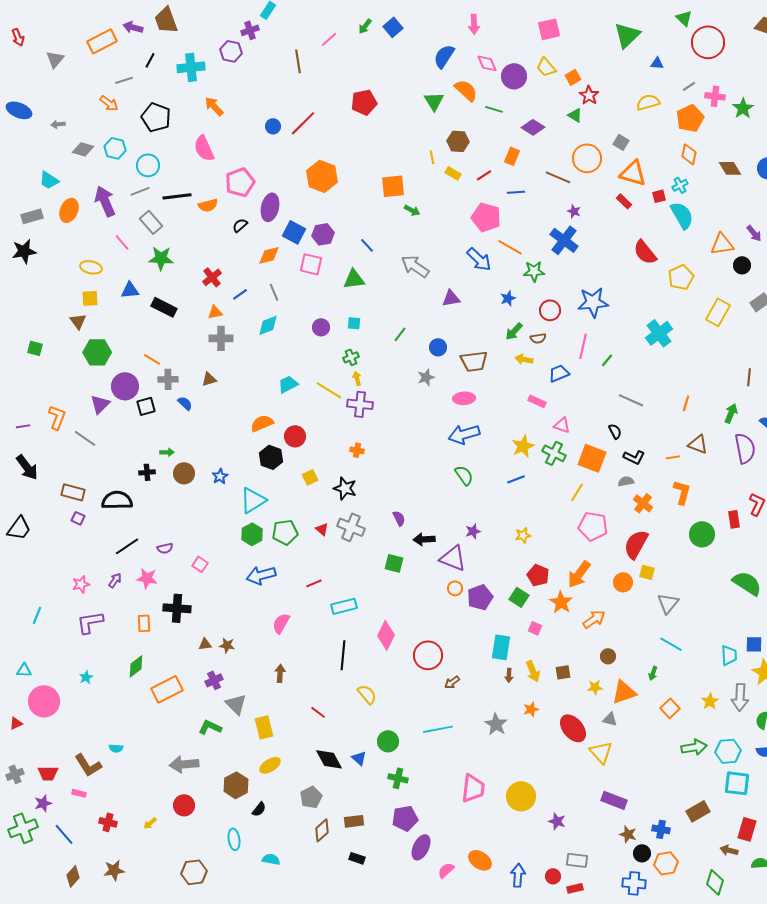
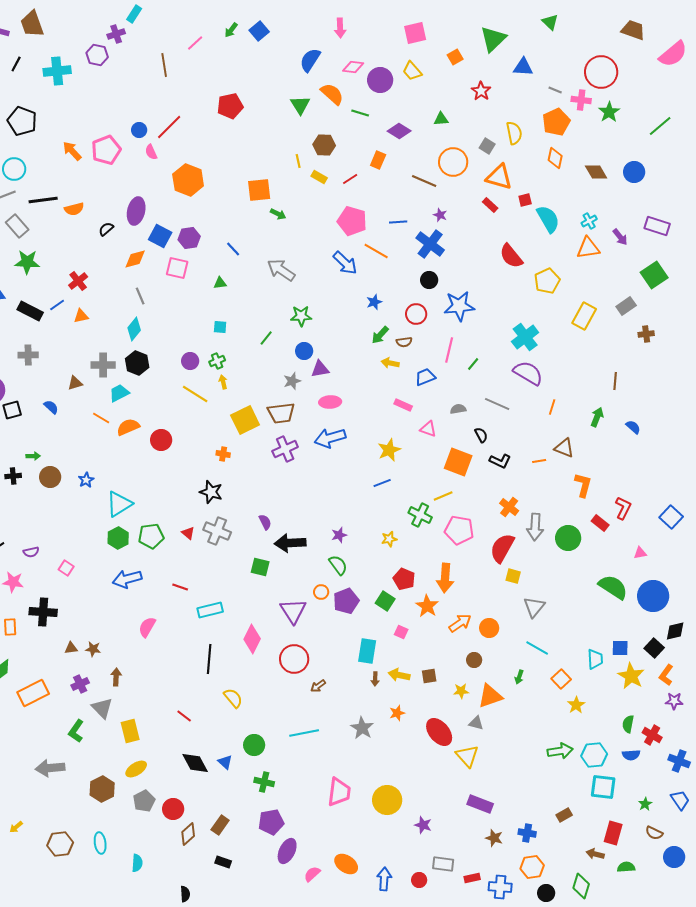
red circle: (708, 42) -> (601, 72), moved
pink diamond: (487, 63) -> (353, 67), turned -60
blue triangle: (657, 63) -> (523, 67), size x1.5
orange square: (573, 77) -> (455, 57), moved
gray line: (689, 86) -> (555, 90), turned 56
red star: (589, 95) -> (481, 91), moved
yellow semicircle: (648, 102) -> (514, 133), moved, turned 95
orange arrow: (214, 106) -> (72, 151), moved
green triangle: (575, 115) -> (441, 119), turned -35
pink semicircle: (204, 148) -> (151, 152), moved, size x0.6
pink pentagon: (240, 182) -> (106, 150), moved
cyan cross: (680, 185) -> (589, 221), moved
blue line: (516, 192) -> (398, 222), moved
black circle: (742, 265) -> (429, 280), moved
green star: (534, 271) -> (301, 316), moved
green triangle: (354, 279) -> (220, 283), size x0.6
blue line: (240, 294) -> (57, 305), moved
purple triangle: (451, 298) -> (320, 369), moved
cyan diamond: (268, 325) -> (134, 329), turned -30
purple circle: (321, 327) -> (190, 361), moved
gray cross: (221, 338) -> (103, 365), moved
orange line: (152, 359) -> (101, 418), moved
brown trapezoid: (474, 361) -> (281, 413), moved
gray cross: (168, 379) -> (28, 355), moved
cyan trapezoid: (288, 384) -> (119, 393), moved
purple cross: (360, 404) -> (285, 449), moved, turned -30
purple semicircle: (745, 448) -> (528, 373), moved, turned -48
green cross: (554, 453) -> (420, 515), moved
black hexagon: (271, 457) -> (137, 363), moved
green semicircle: (464, 475) -> (338, 565), moved
yellow square: (310, 477) -> (245, 420), moved, size x1.8
gray semicircle: (626, 481) -> (458, 409), moved
yellow line: (577, 492) -> (443, 496), turned 36
orange L-shape: (682, 492) -> (583, 485), moved
red rectangle: (734, 519) -> (600, 523), turned -42
black arrow: (424, 539) -> (290, 543), size x1.4
purple triangle: (453, 558) -> (293, 611), moved, turned 36
orange arrow: (579, 574) -> (445, 578), turned -32
orange circle: (623, 582) -> (489, 628), moved
red line: (314, 583) -> (180, 587), turned 42
yellow arrow: (533, 671) -> (399, 675), turned 125
brown arrow: (280, 673) -> (116, 677), moved
gray arrow: (740, 697) -> (535, 527), moved
orange square: (670, 708) -> (561, 679), moved
green L-shape: (210, 727) -> (76, 731), turned -80
gray pentagon: (311, 797) -> (144, 801), moved
red circle: (184, 805) -> (173, 809), moved
black semicircle: (259, 809) -> (185, 894), moved, turned -42
brown rectangle: (698, 811) -> (564, 815), size x0.7
brown rectangle: (354, 821) -> (220, 825), turned -48
black circle: (642, 853) -> (546, 893), moved
cyan semicircle: (271, 859) -> (137, 863), turned 84
brown hexagon: (194, 872) -> (60, 844), moved
red rectangle: (575, 888) -> (472, 878), moved

